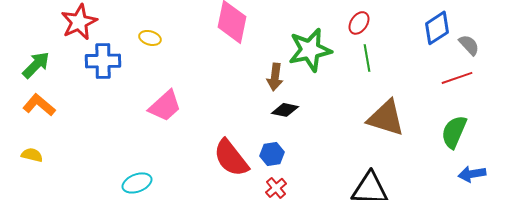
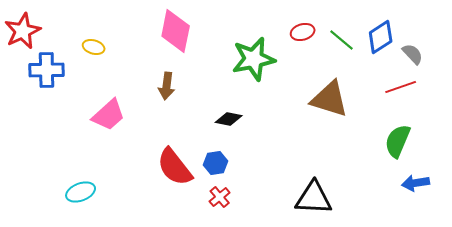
red ellipse: (359, 23) -> (303, 32), turned 40
green line: (367, 58) -> (342, 40), moved, turned -40
brown arrow: (275, 77) -> (167, 86), moved
brown triangle: (386, 118) -> (330, 99), moved

